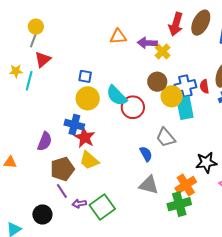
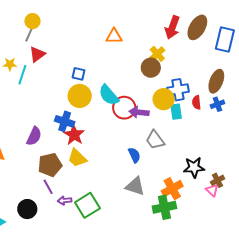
purple arrow: (147, 43) -> (139, 112), moved
brown circle: (157, 82) -> (151, 68), moved
red semicircle: (204, 86) -> (196, 102), moved
cyan rectangle: (185, 108) -> (176, 112), size x0.7

